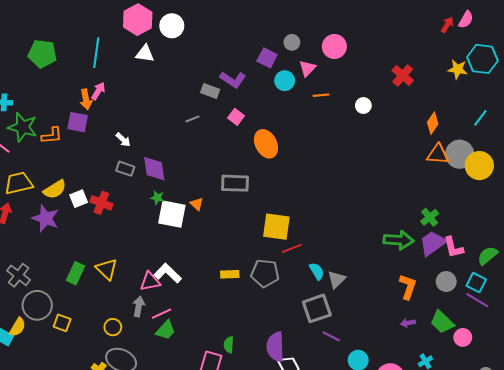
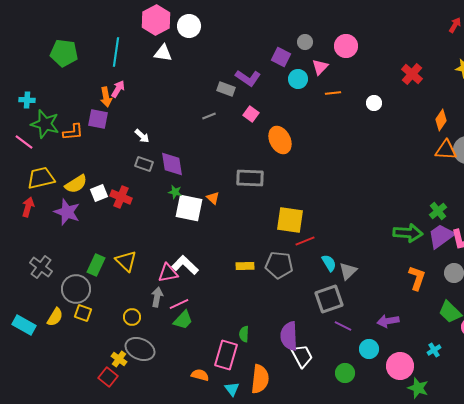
gray circle: (37, 305) -> (76, 289), moved
purple arrow: (408, 323) -> (388, 321), moved, size x1.5
yellow semicircle: (18, 327) -> (55, 317), moved

